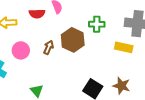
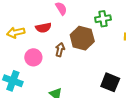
red semicircle: (37, 14) -> (43, 28), moved

